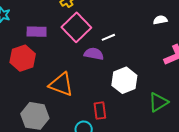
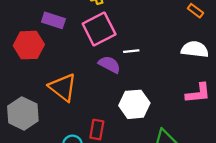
white semicircle: (160, 20) -> (195, 49), size x1.6

